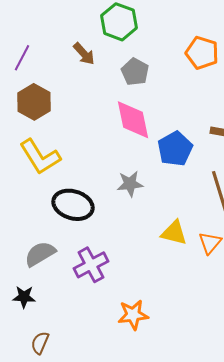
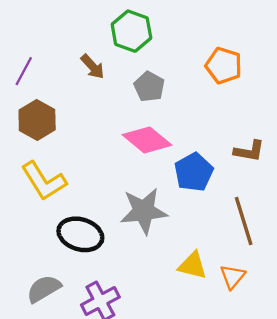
pink diamond: (133, 120) -> (147, 140), turned -39
gray star: (130, 184) -> (144, 211), size x1.6

